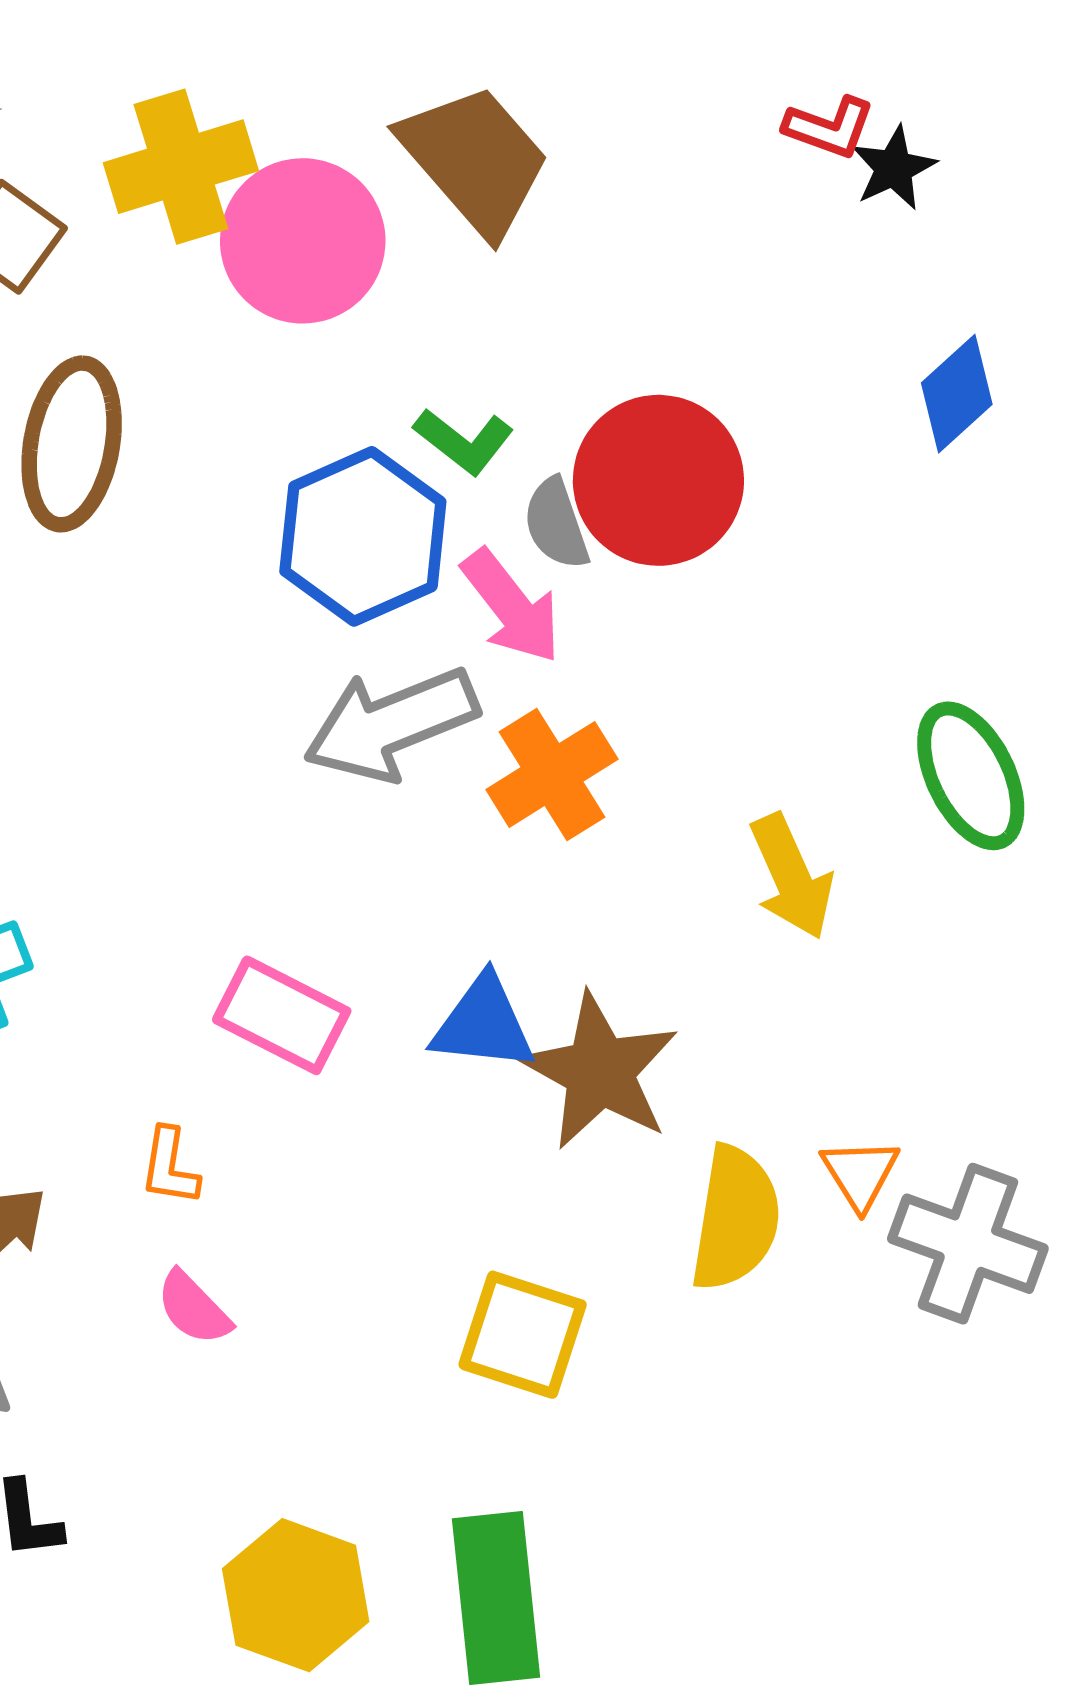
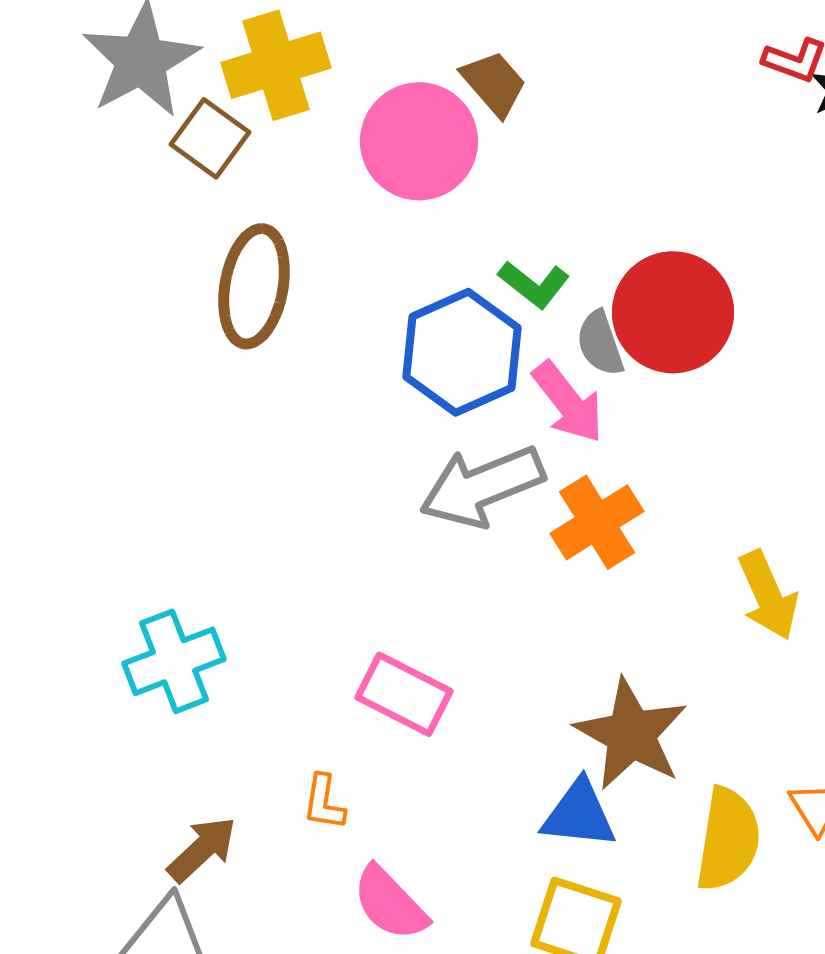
brown trapezoid: (475, 160) -> (494, 83), moved, size x0.6
yellow cross: (181, 167) -> (276, 65), moved
blue triangle: (483, 1024) -> (579, 814), moved
pink semicircle: (193, 1308) -> (390, 903), moved, size x1.4

